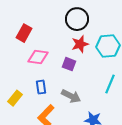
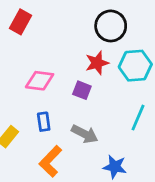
black circle: (77, 19) -> (111, 26), moved
red rectangle: (24, 33) -> (20, 22), moved

